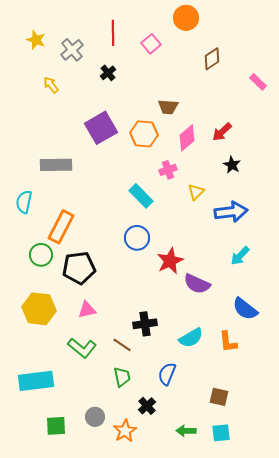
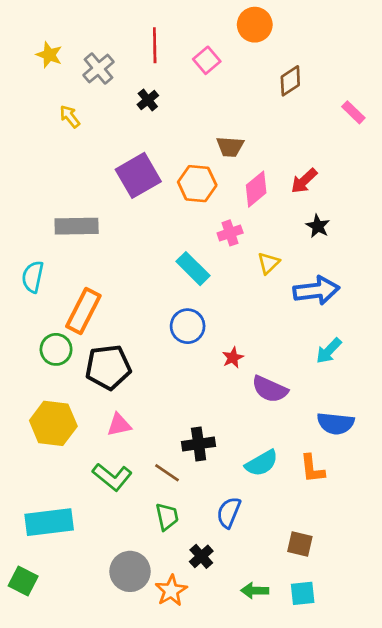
red star: (170, 261) -> (233, 358), size x0.6
blue semicircle: (245, 309) -> (336, 423), turned -32
gray circle: (95, 417) -> (130, 571), size x1.5
green square: (56, 426) -> (23, 581), moved, turned 30

